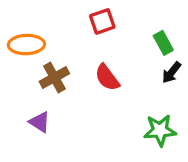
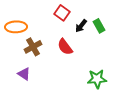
red square: (102, 21) -> (62, 13), turned -35
black arrow: (172, 73) -> (81, 26), moved

